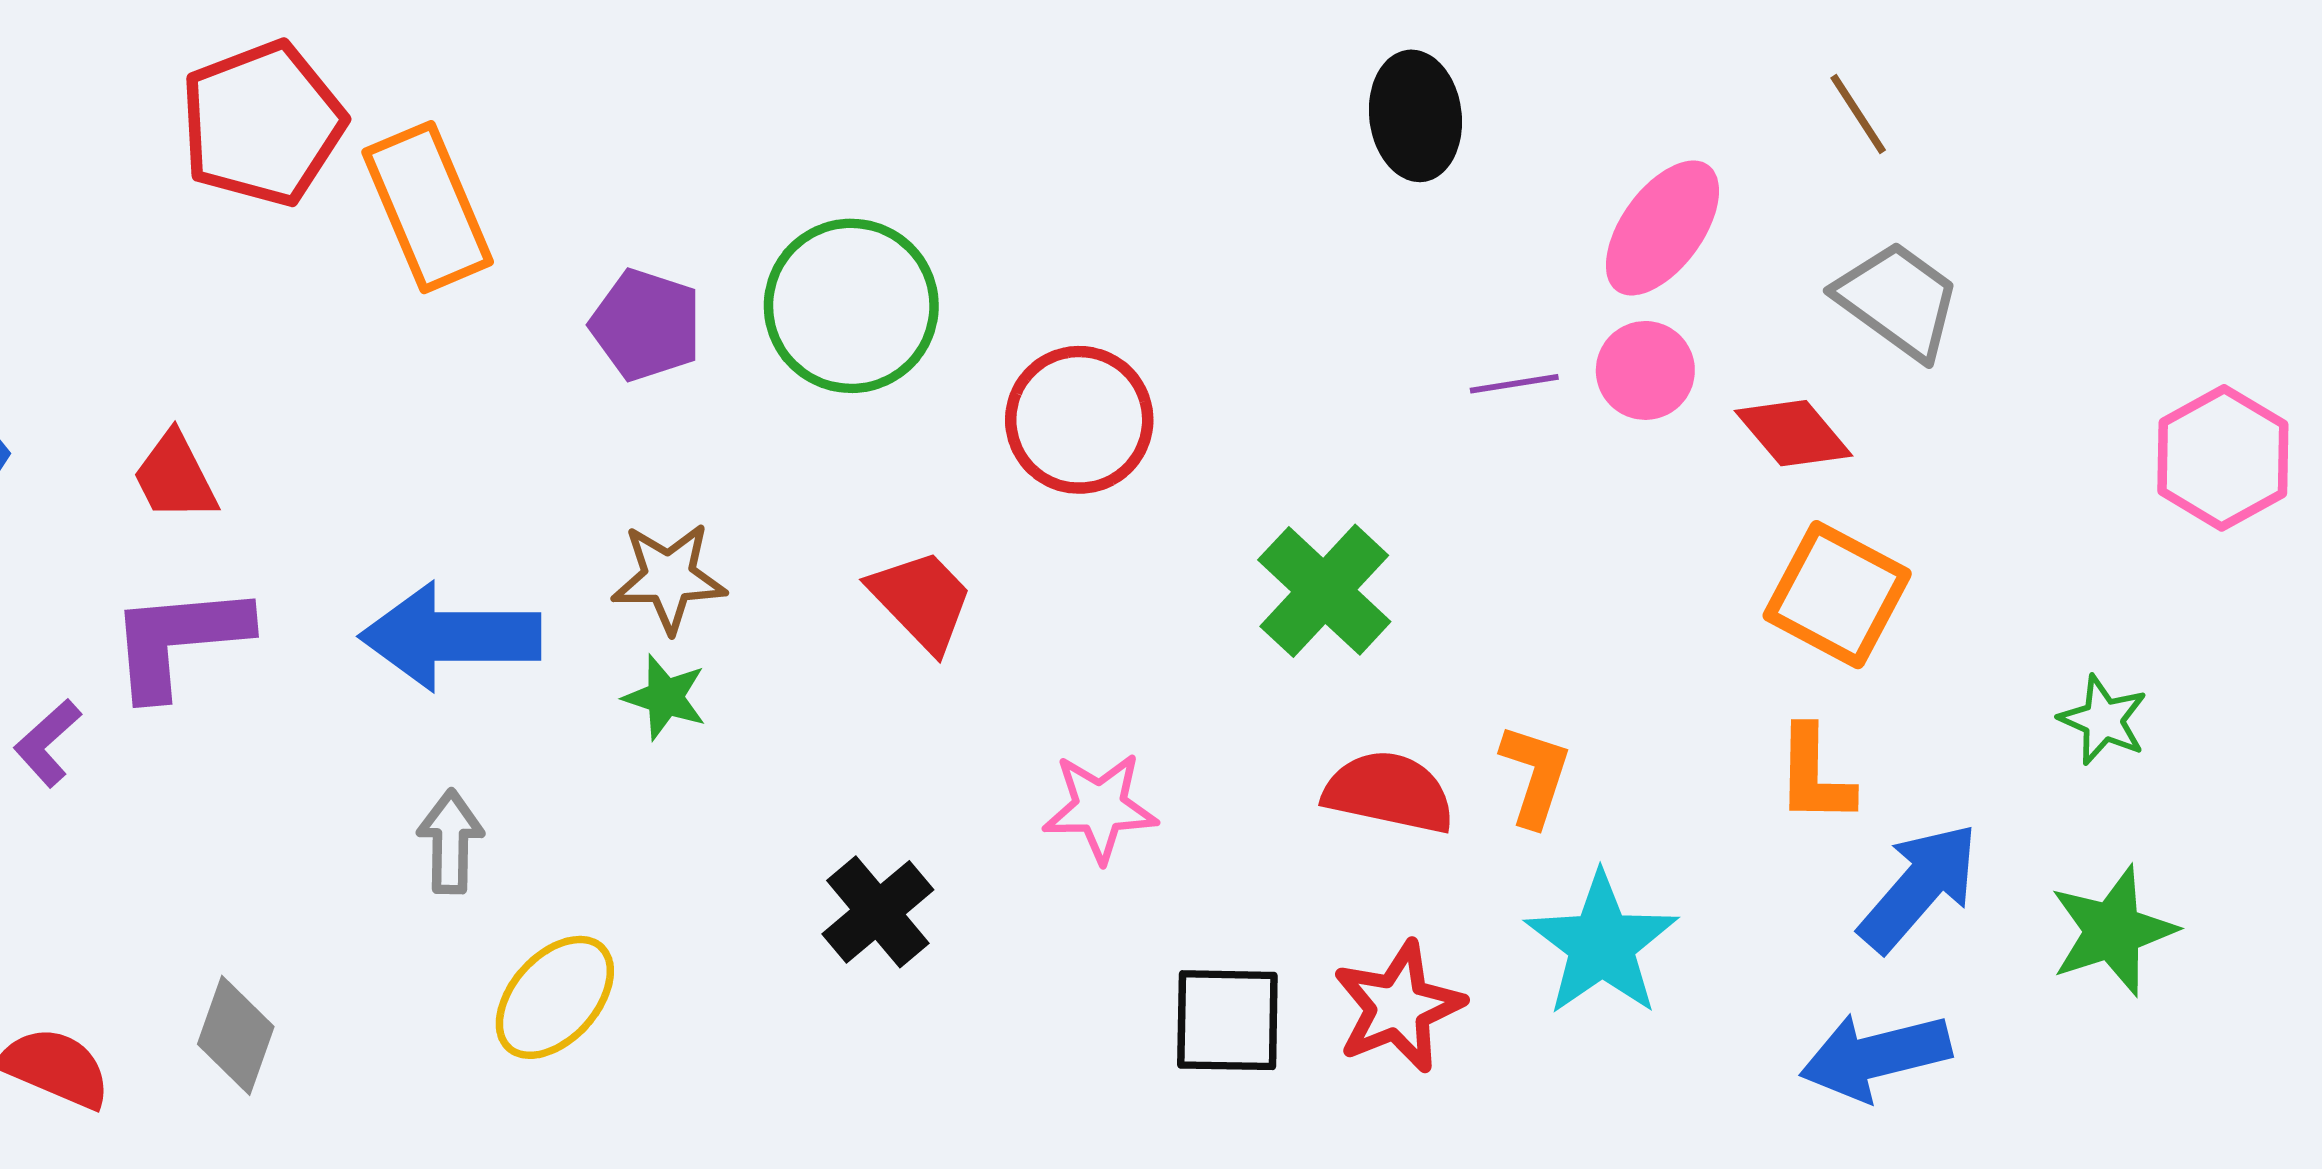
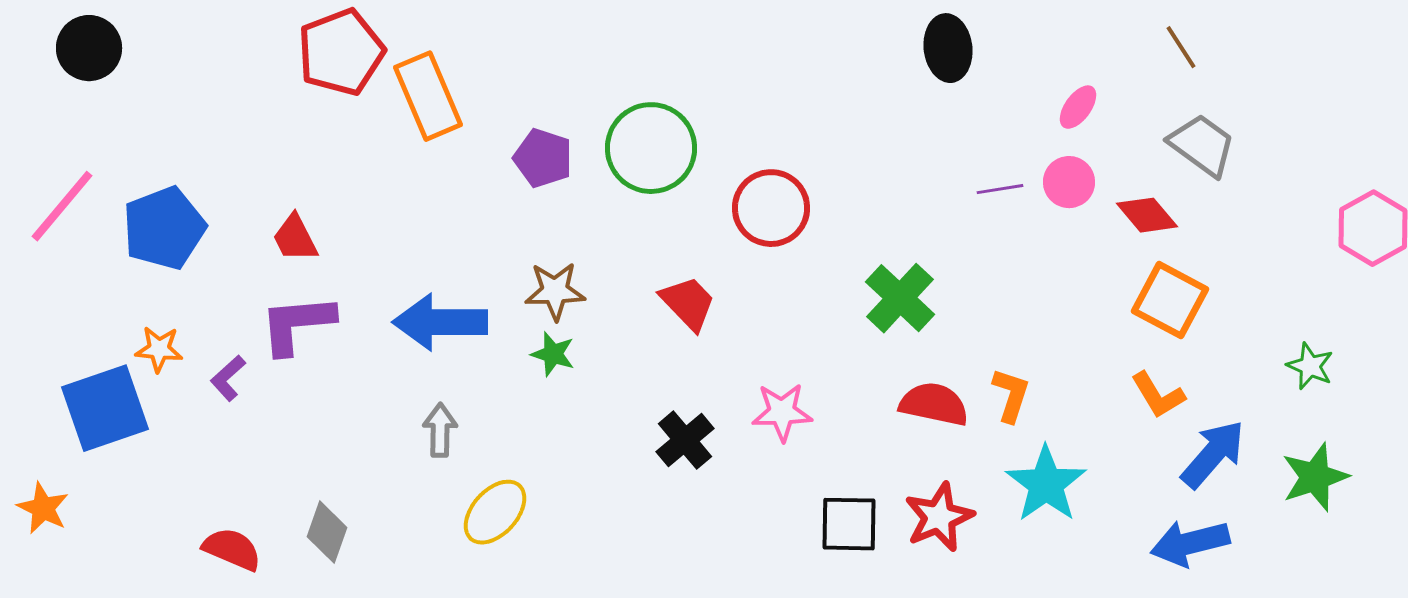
pink ellipse: (1662, 228) -> (1078, 107), size x0.6
orange L-shape: (1814, 775) -> (1158, 395), turned -32
black cross: (878, 912) -> (685, 440), moved

